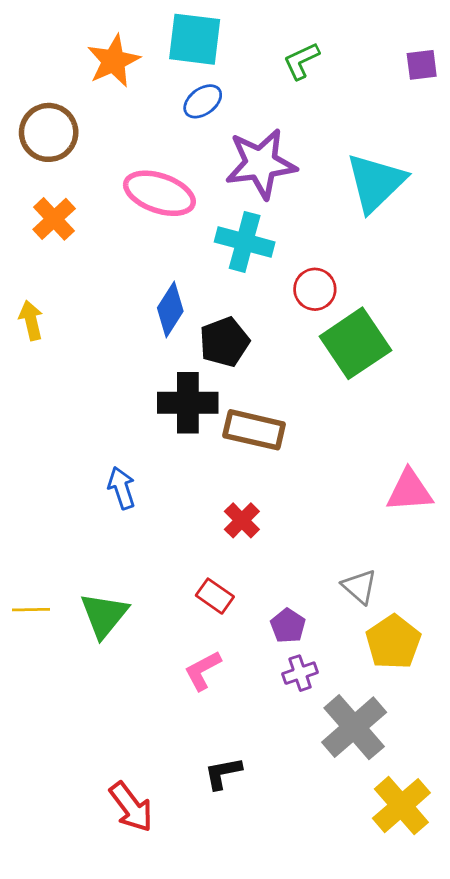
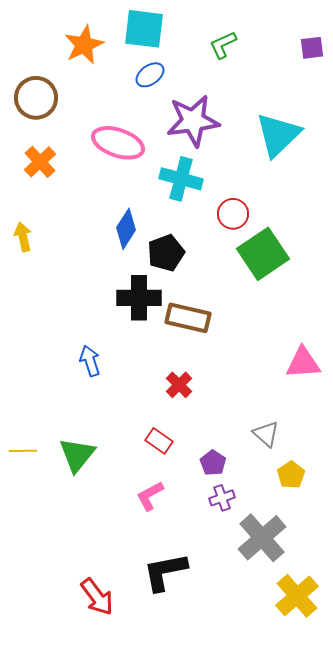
yellow pentagon: (393, 642) -> (291, 475), size x0.7
black L-shape: (223, 773) -> (165, 572), size x1.6

